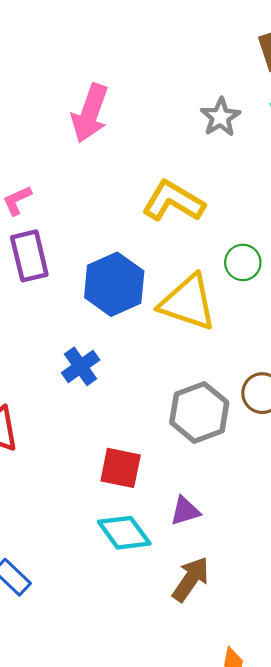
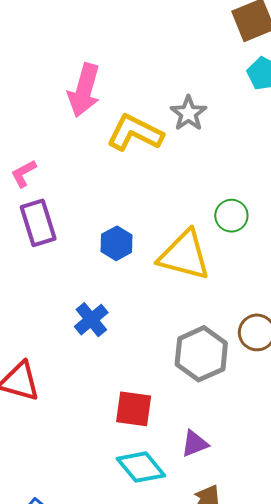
gray star: (220, 117) -> (188, 113), moved
yellow L-shape: (173, 201) -> (135, 133), moved
blue hexagon: (114, 284) -> (117, 243), size x0.6

